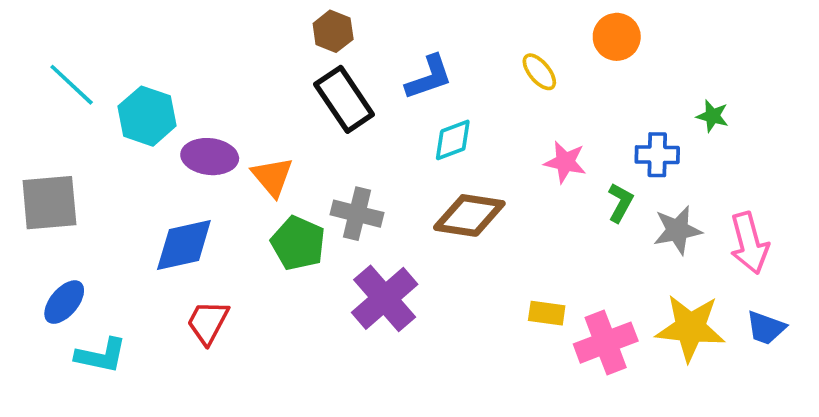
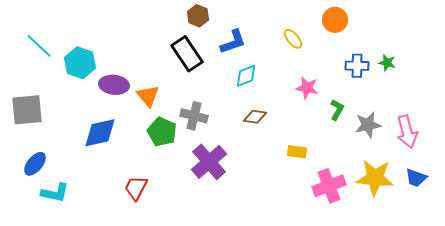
brown hexagon: (333, 31) -> (198, 16), moved
blue cross: (657, 155) -> (357, 66), moved
brown diamond: (469, 215) -> (255, 117), size x0.6
yellow rectangle: (547, 313) -> (297, 152), moved
red trapezoid: (208, 322) -> (136, 188), moved

